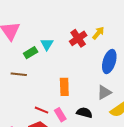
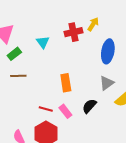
red cross: (78, 38) -> (73, 32), turned 30
green rectangle: (31, 53) -> (14, 54), moved
black semicircle: (84, 113) -> (89, 106), turned -56

